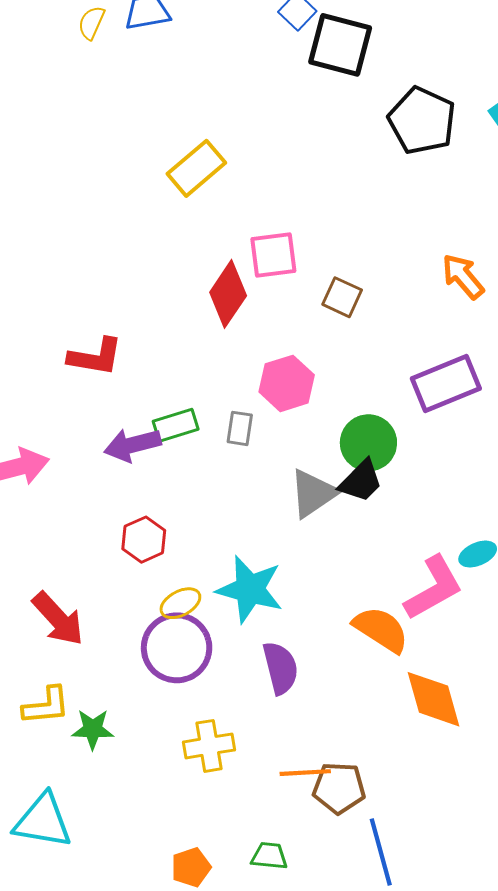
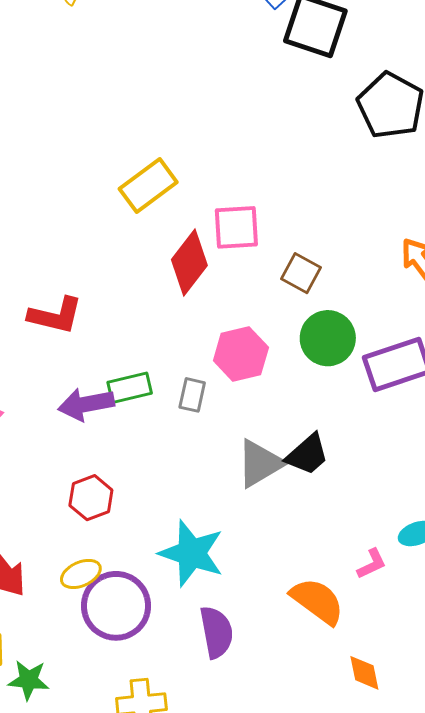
yellow rectangle: (196, 168) -> (148, 185), moved
green circle: (368, 443) -> (328, 338), moved
pink L-shape: (434, 588) -> (372, 564), size x0.5
yellow ellipse: (180, 603) -> (81, 574), moved
orange diamond: (434, 699) -> (364, 673), size x0.6

